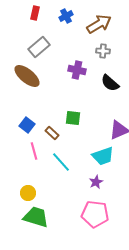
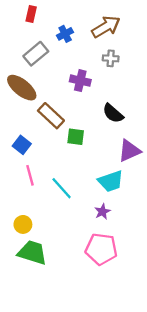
blue cross: (66, 16) -> (65, 34), moved
black semicircle: (110, 83) -> (113, 113), moved
brown rectangle: (52, 133) -> (51, 116), moved, size x1.6

